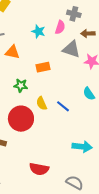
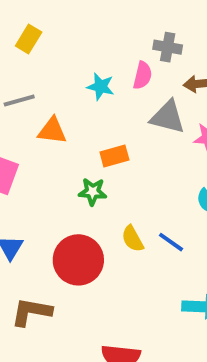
green star: (21, 85) -> (93, 192), moved
yellow semicircle: (42, 103) -> (133, 239), moved
blue line: (63, 106) -> (171, 242), moved

